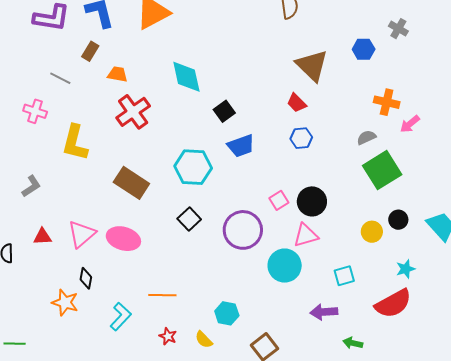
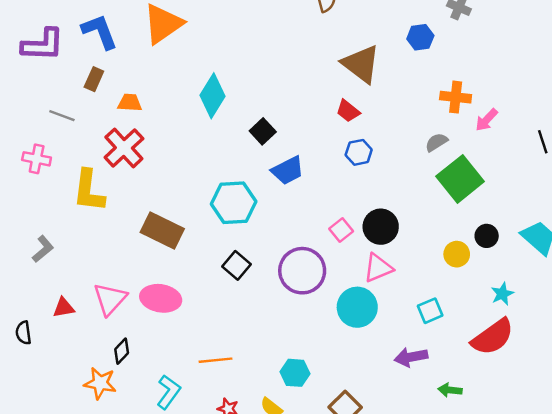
cyan diamond: (186, 77) -> (213, 96), turned 51
red cross: (133, 112) -> (124, 148), moved
black diamond: (86, 278) -> (122, 351), turned 40

